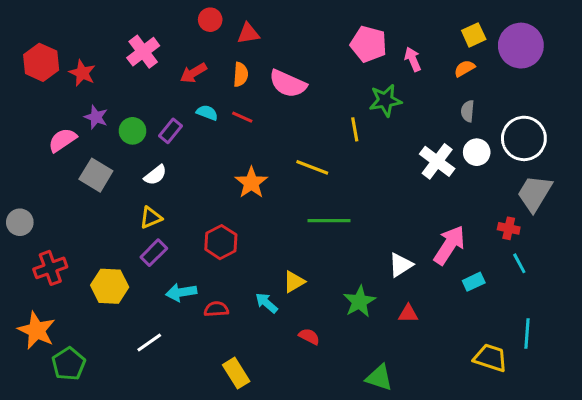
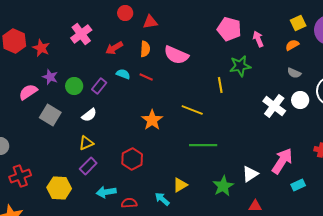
gray semicircle: (468, 111) -> (294, 73), turned -72
green star: (359, 301) -> (223, 186), moved

